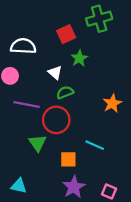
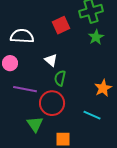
green star: (79, 58) -> (96, 37), moved
green semicircle: (65, 92) -> (60, 78), turned -56
cyan line: (95, 145) -> (92, 115), moved

